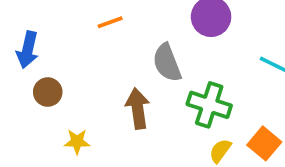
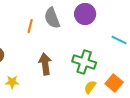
orange line: (110, 22) -> (30, 26), moved, turned -56
gray semicircle: (167, 63) -> (52, 18), moved

